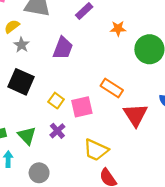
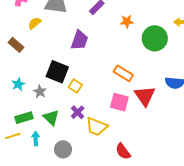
gray star: (21, 45) -> (40, 92), moved
black square: (21, 82) -> (57, 72), moved
pink square: (82, 107) -> (119, 102), moved, turned 30
yellow trapezoid: (96, 150) -> (97, 127), moved

